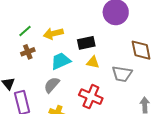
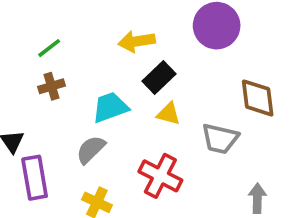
yellow arrow: (53, 34) -> (137, 41), moved
black rectangle: (86, 43) -> (159, 77), turned -36

